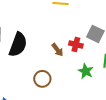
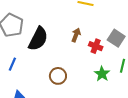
brown arrow: (58, 50) -> (76, 35), moved, turned -128

